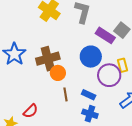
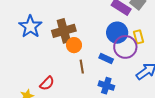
blue circle: (91, 57) -> (117, 33), moved
blue rectangle: (89, 95) -> (106, 59), moved

